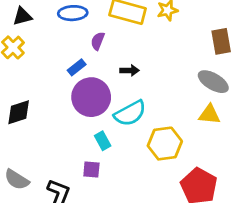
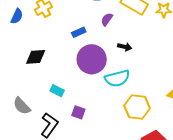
blue rectangle: (77, 67) -> (79, 32), moved
cyan rectangle: (103, 141) -> (57, 91), moved, turned -48

